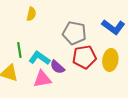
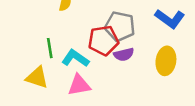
red pentagon: (84, 57) -> (103, 40), moved
purple semicircle: (57, 67) -> (124, 54), moved, turned -56

